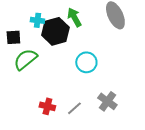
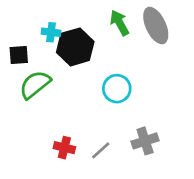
green arrow: (74, 17) -> (120, 23), moved
gray cross: (107, 101) -> (145, 141), turned 36

